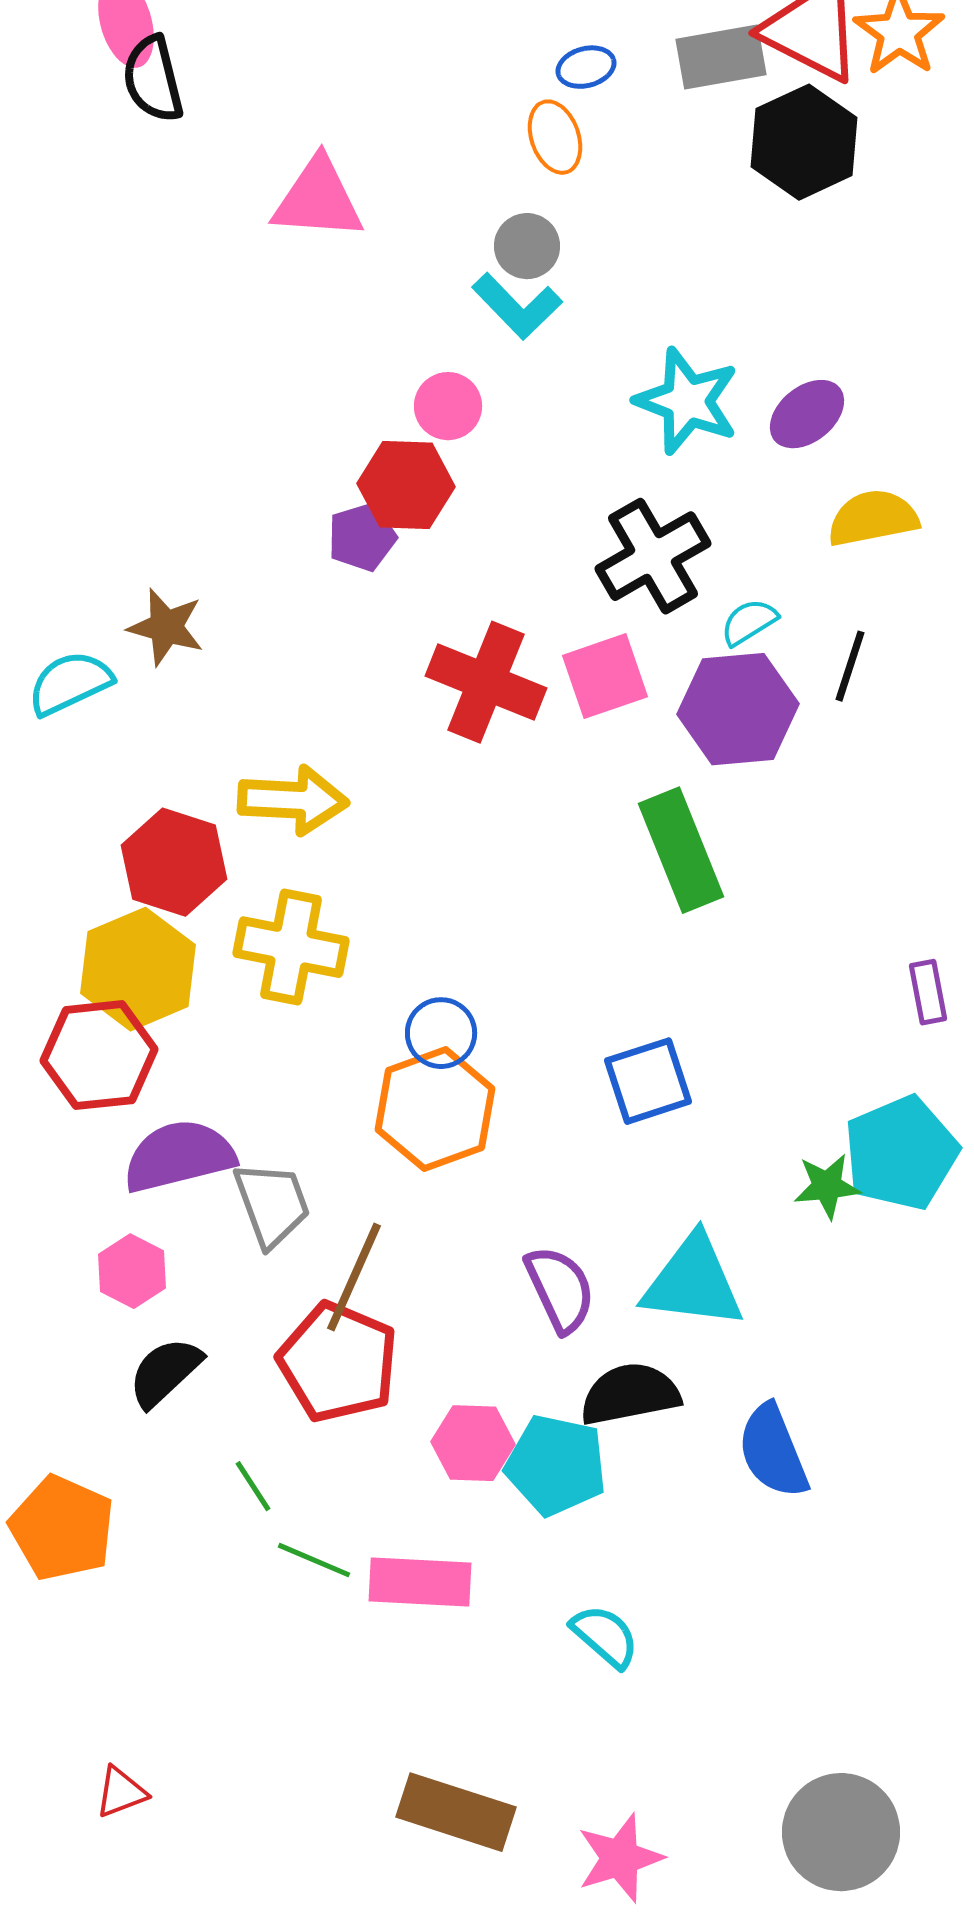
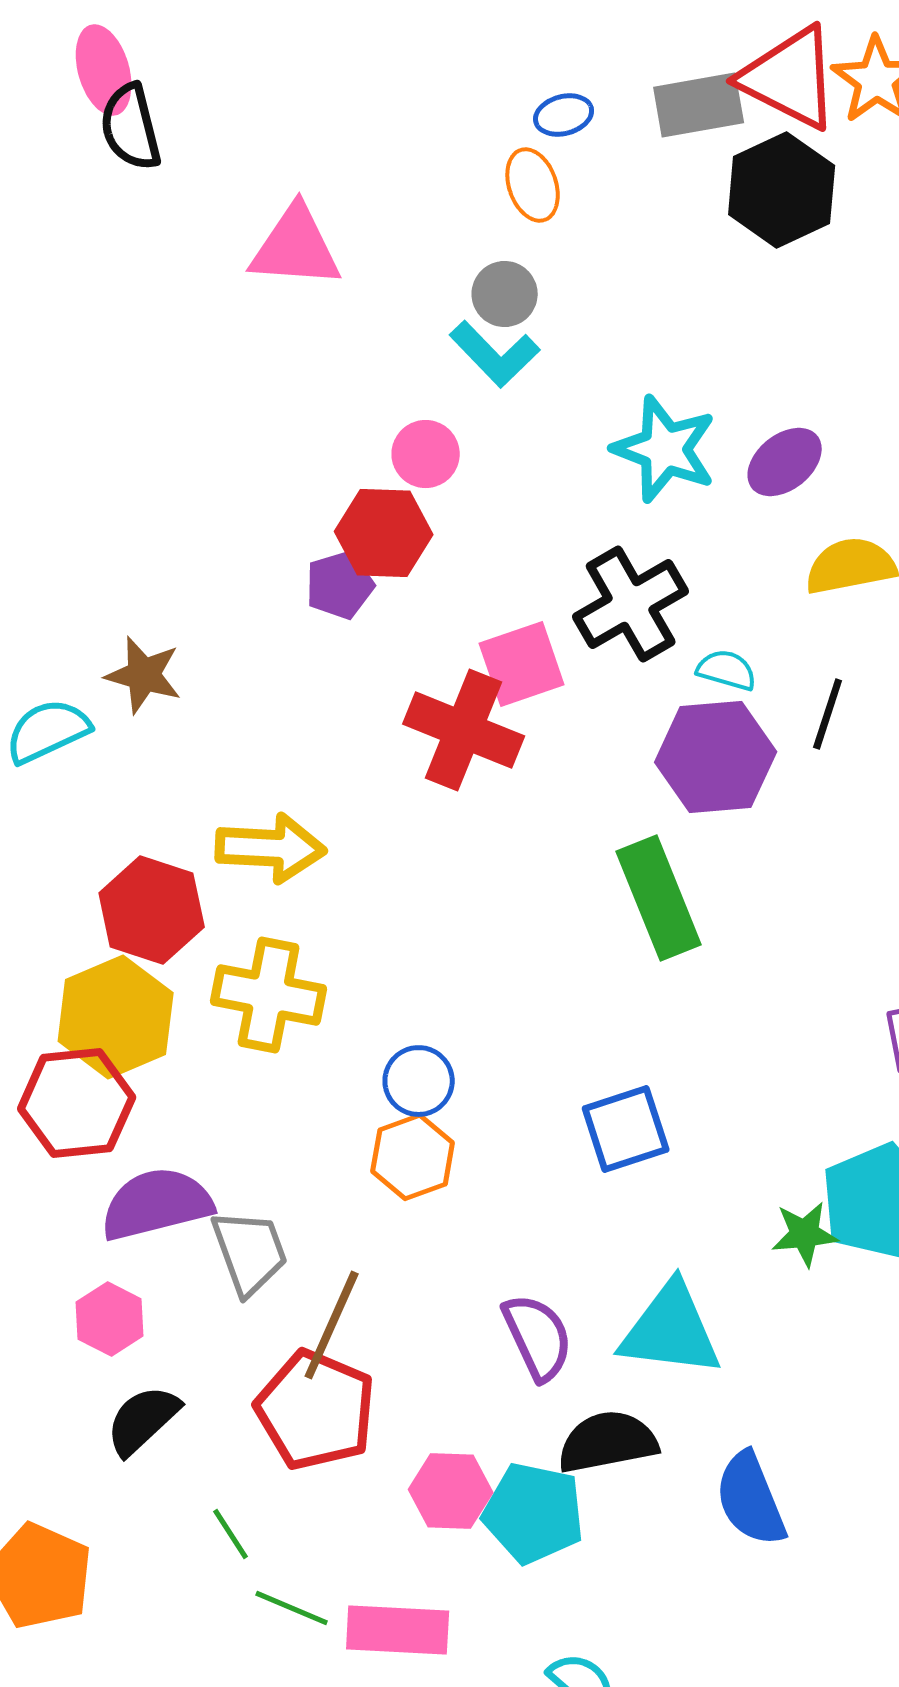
cyan semicircle: (749, 622) -> (727, 670), turned 48
pink square: (605, 676) -> (522, 664), moved
orange hexagon: (435, 1109) -> (413, 1157), size x0.7

